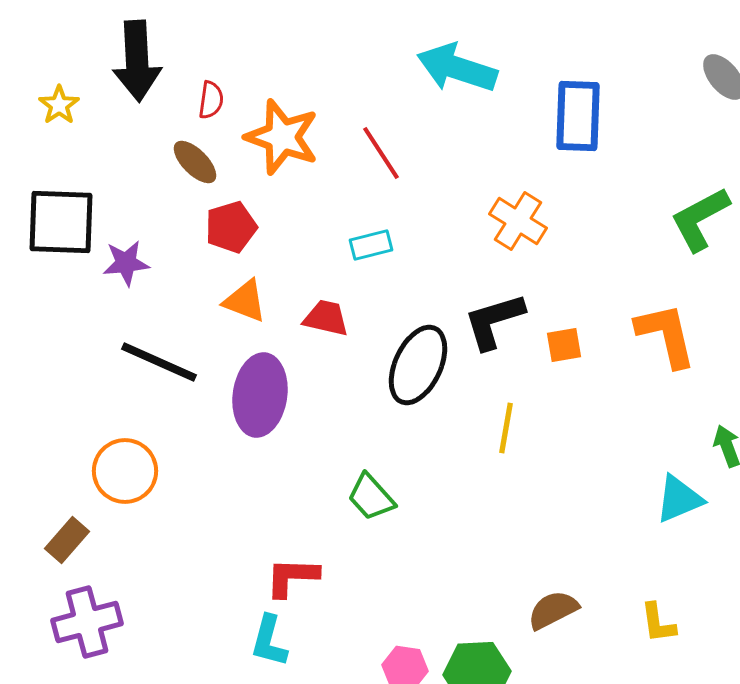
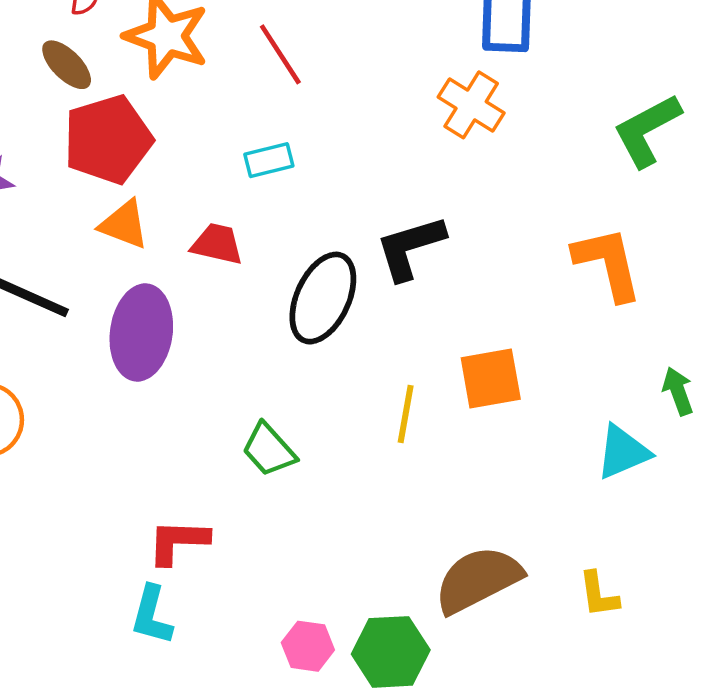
orange cross: (518, 221) -> (471, 105), moved
red pentagon: (231, 227) -> (108, 139), size x1.5
orange square: (564, 345) -> (491, 378), moved, size x1.5
yellow line: (506, 428) -> (406, 414), moved
brown semicircle: (553, 610) -> (478, 580), size x1.5

